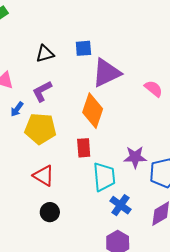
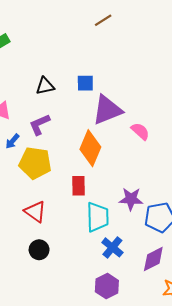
pink semicircle: (153, 89) -> (140, 131), moved

